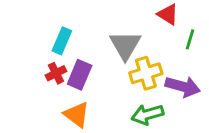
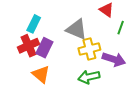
gray triangle: (125, 45) -> (76, 29), turned -40
red cross: (56, 73) -> (28, 46), size x1.5

